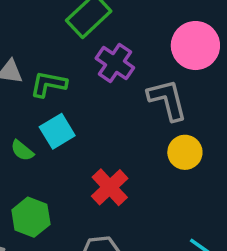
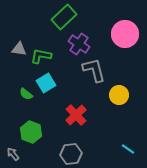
gray L-shape: (167, 100) -> (94, 70), moved

